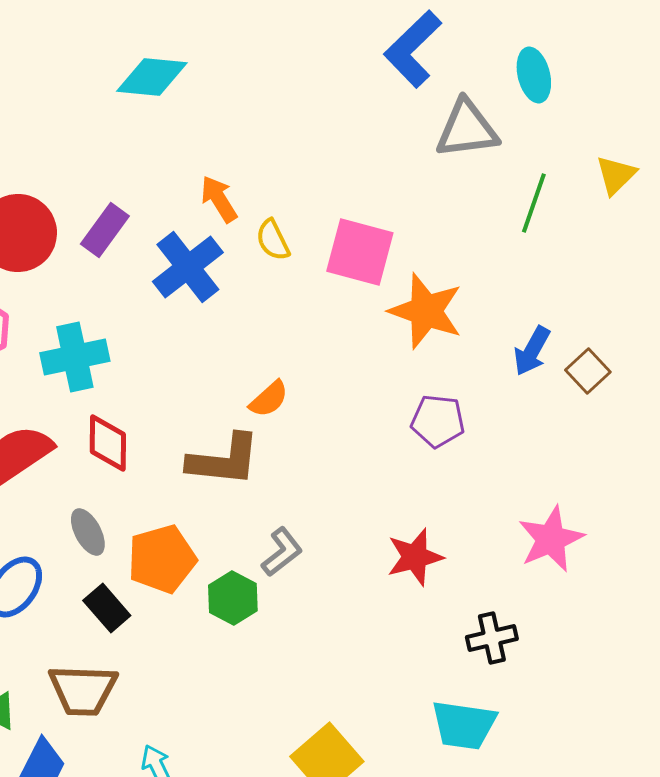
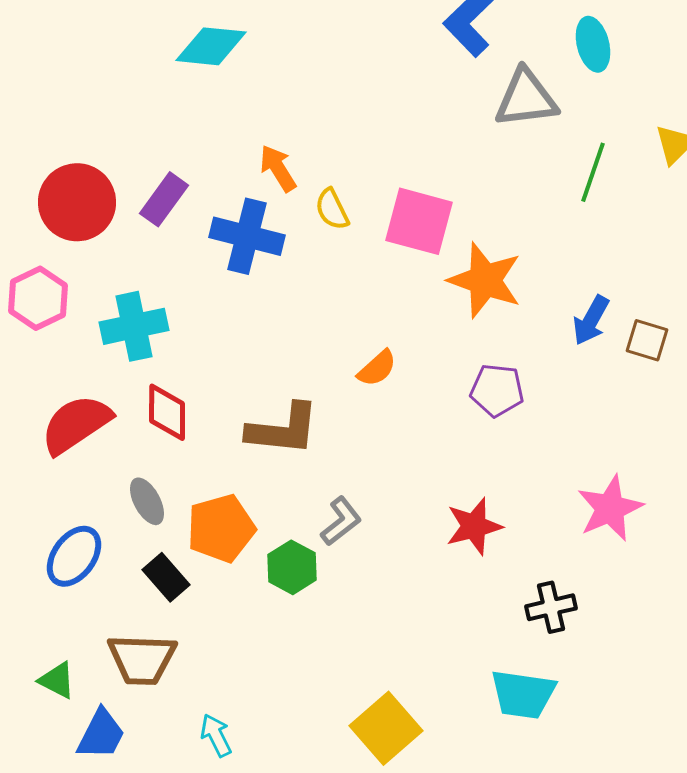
blue cross: (188, 267) -> (247, 236), turned -38
brown square: (588, 371) -> (647, 340), turned -30
orange semicircle: (269, 399) -> (377, 368), moved

